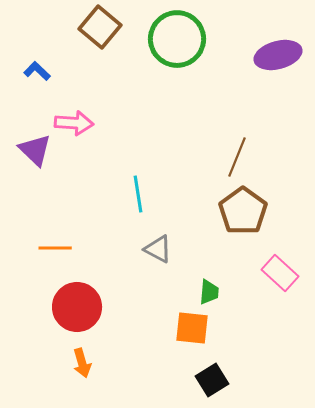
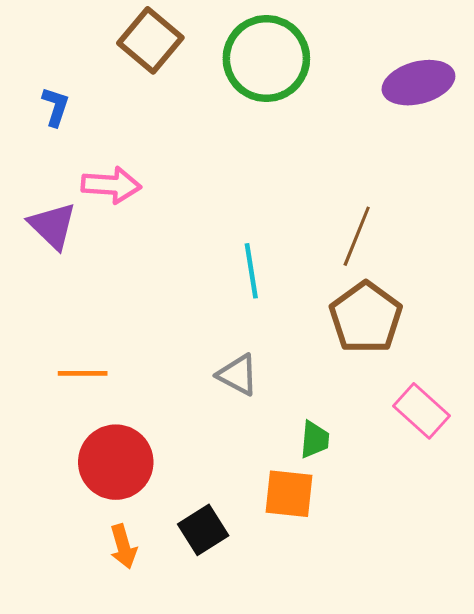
blue L-shape: (37, 71) -> (56, 107), turned 64
cyan line: (138, 194) -> (251, 271), moved
black square: (212, 380) -> (203, 530), moved

